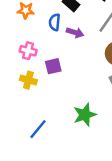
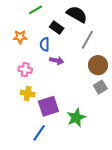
purple arrow: (75, 33) -> (57, 61), moved
purple square: (53, 66) -> (48, 106), moved, size x1.5

